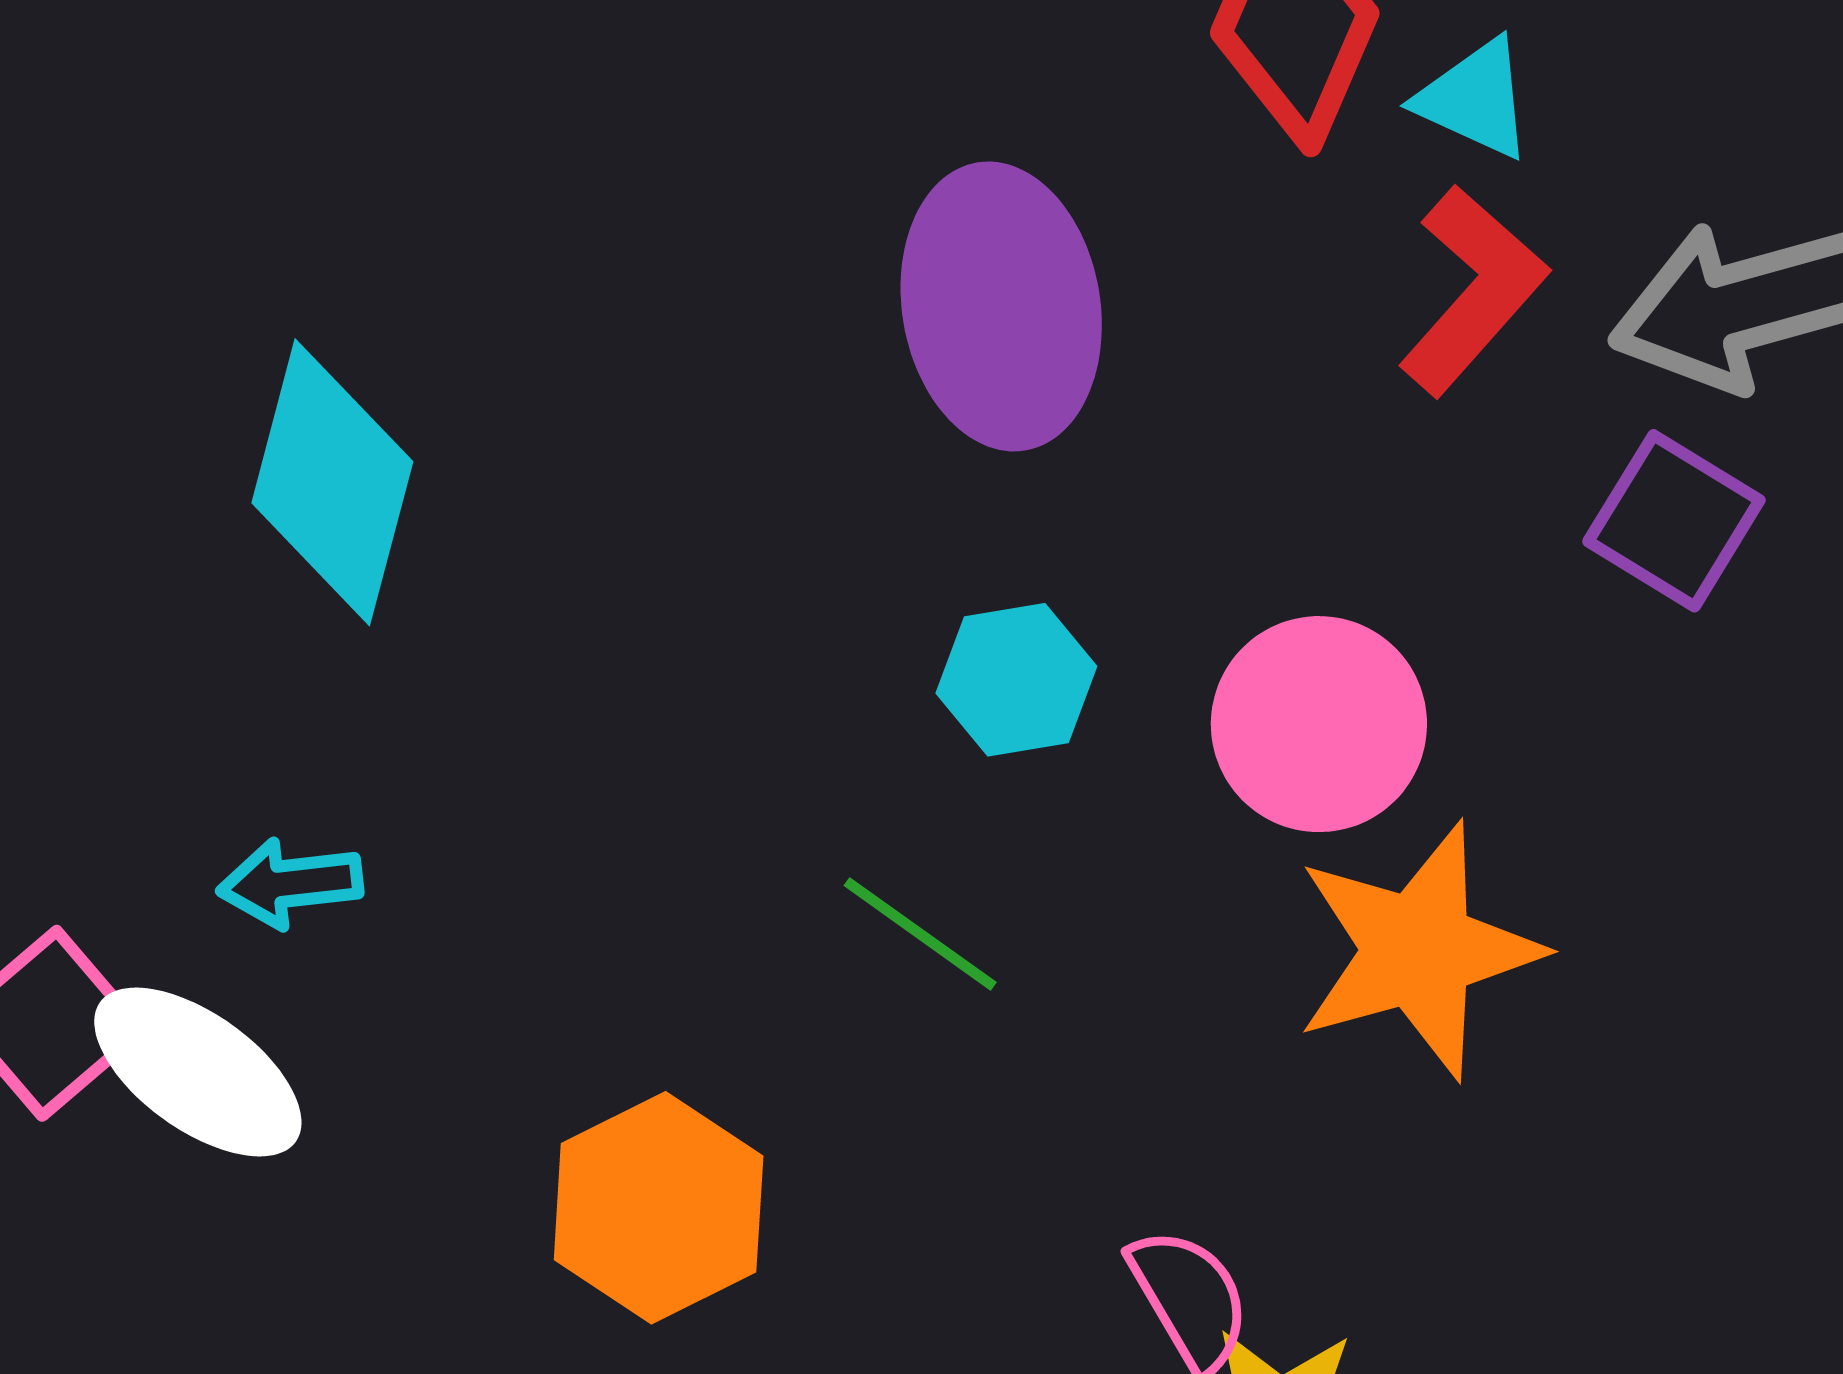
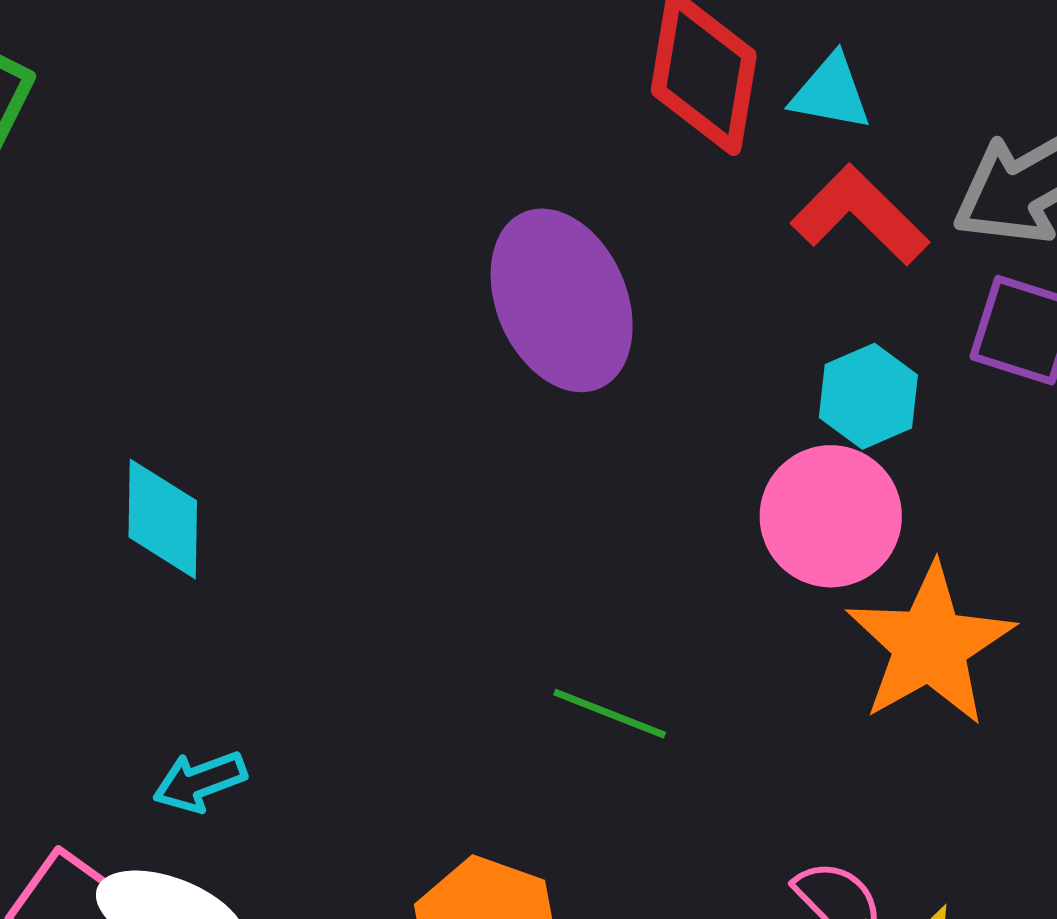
red L-shape: (1473, 290) -> (860, 215), turned -73
cyan diamond: (332, 482) -> (163, 519), size x0.7
cyan hexagon: (1016, 680) -> (868, 396), moved

